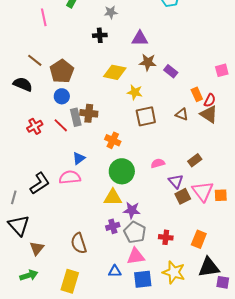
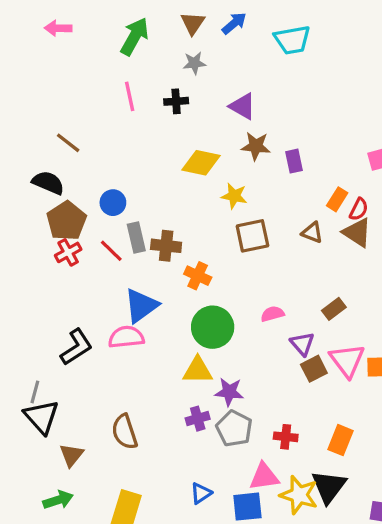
pink line: (44, 17) -> (130, 96), moved
purple triangle: (140, 38) -> (242, 106), turned 30
brown pentagon: (62, 71) -> (66, 221), moved
purple rectangle: (171, 71) -> (294, 161), turned 40
orange rectangle: (197, 94) -> (337, 199), turned 56
brown cross: (89, 113) -> (166, 246), moved
blue triangle: (79, 158) -> (141, 306), size x1.6
gray line: (14, 197) -> (35, 392), moved
brown semicircle: (79, 243) -> (125, 432), moved
pink triangle: (136, 256) -> (264, 477), moved
black triangle: (209, 267) -> (329, 487), moved, turned -45
blue triangle: (115, 271) -> (201, 493), turned -32

